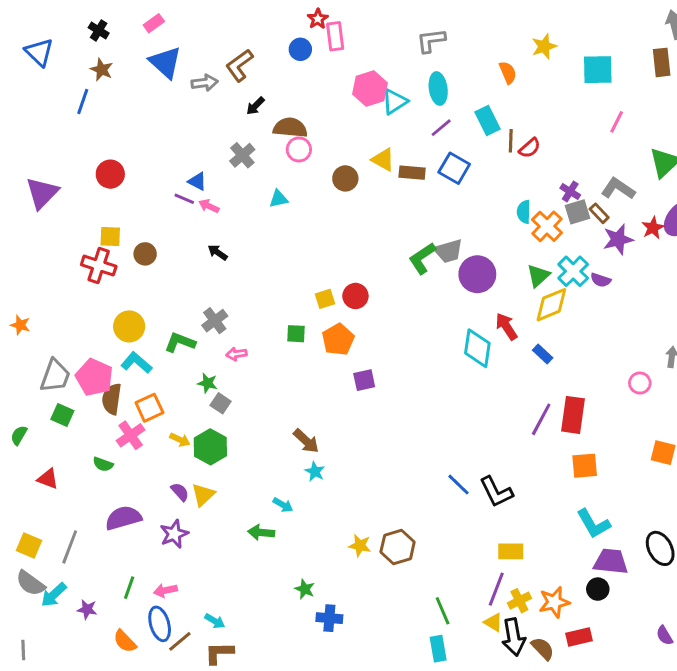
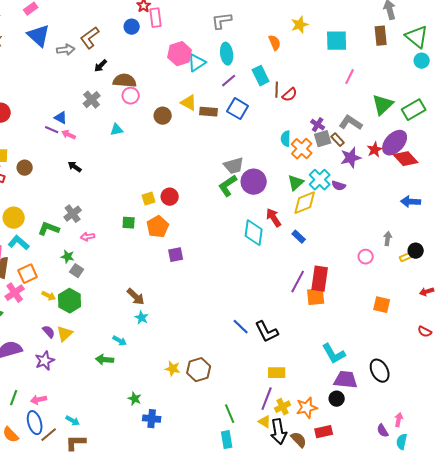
green L-shape: (422, 258) -> (228, 186), moved
orange square: (585, 466) -> (316, 297), moved

